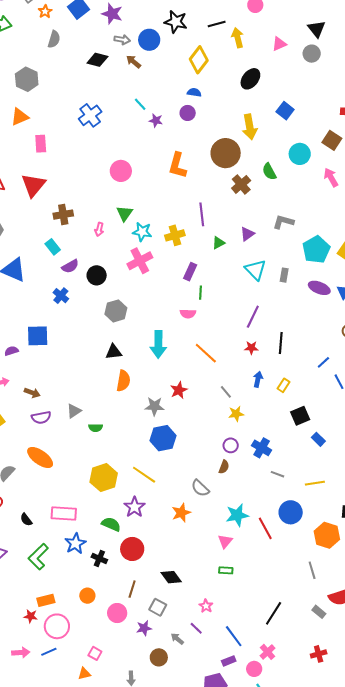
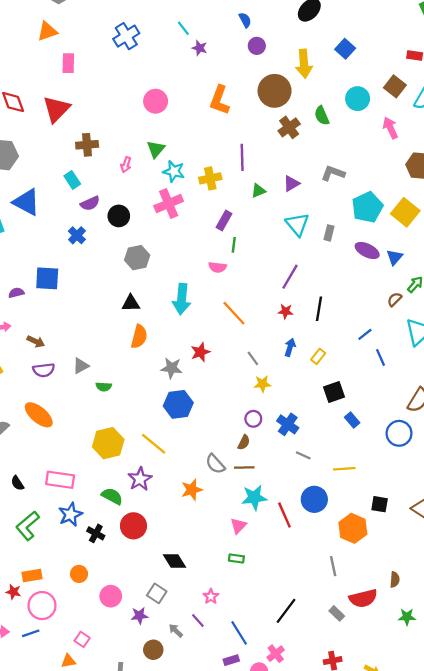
blue semicircle: (194, 92) -> (245, 20), turned 48
purple circle: (188, 113) -> (257, 46), moved
brown line: (132, 589) -> (244, 467), moved, turned 66

